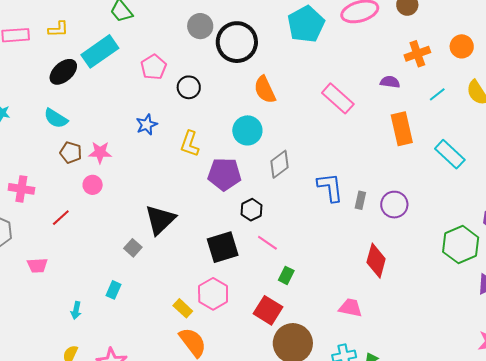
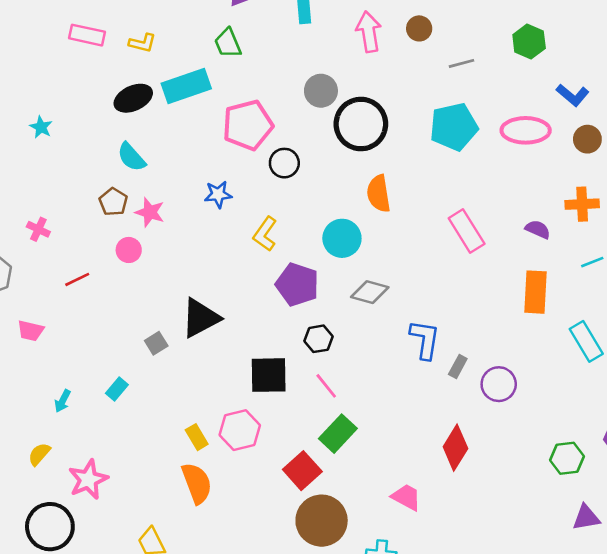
pink pentagon: (154, 67) -> (248, 125), size x1.5
cyan semicircle: (56, 118) -> (131, 157), moved
gray diamond: (279, 164) -> (370, 292), turned 36
pink cross: (21, 189) -> (38, 229), size x0.7
green hexagon: (461, 245) -> (567, 458), size x0.7
green rectangle: (286, 275) -> (338, 434), size x1.6

